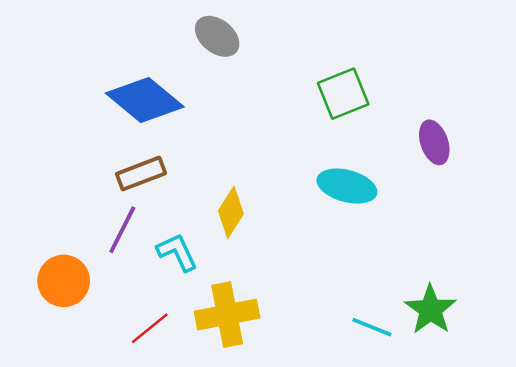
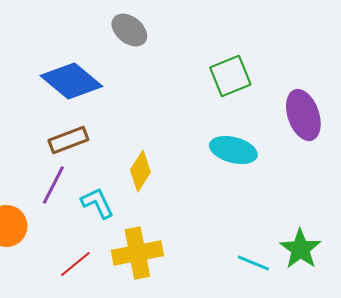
purple ellipse: (434, 142) -> (303, 115), size x1.4

